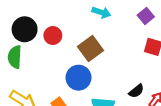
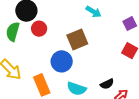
red circle: (53, 35) -> (39, 29), moved

